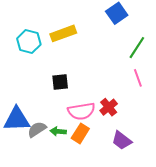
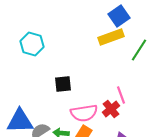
yellow rectangle: (63, 33) -> (111, 37), moved
pink line: (138, 78) -> (121, 95), moved

